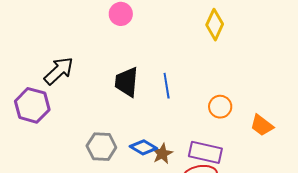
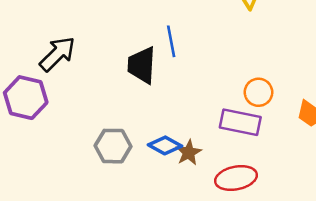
blue line: (167, 86) -> (171, 41), moved
purple rectangle: (205, 152) -> (240, 122), moved

